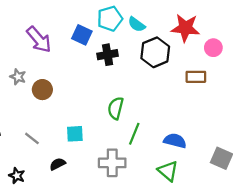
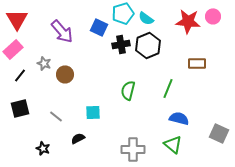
pink circle: (213, 48) -> (213, 16), moved
black hexagon: (155, 52) -> (148, 45), moved
green line: (134, 134) -> (168, 88), moved
gray cross: (112, 163) -> (133, 149), moved

